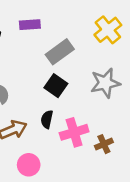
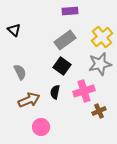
purple rectangle: (30, 25) -> (70, 11), moved
yellow cross: (108, 30) -> (102, 37), moved
pink cross: (74, 132) -> (84, 91), moved

